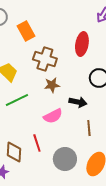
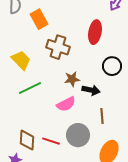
brown star: (52, 85) -> (72, 79), moved
red line: (37, 143) -> (51, 141), moved, turned -54
gray circle: (65, 159) -> (78, 135), moved

